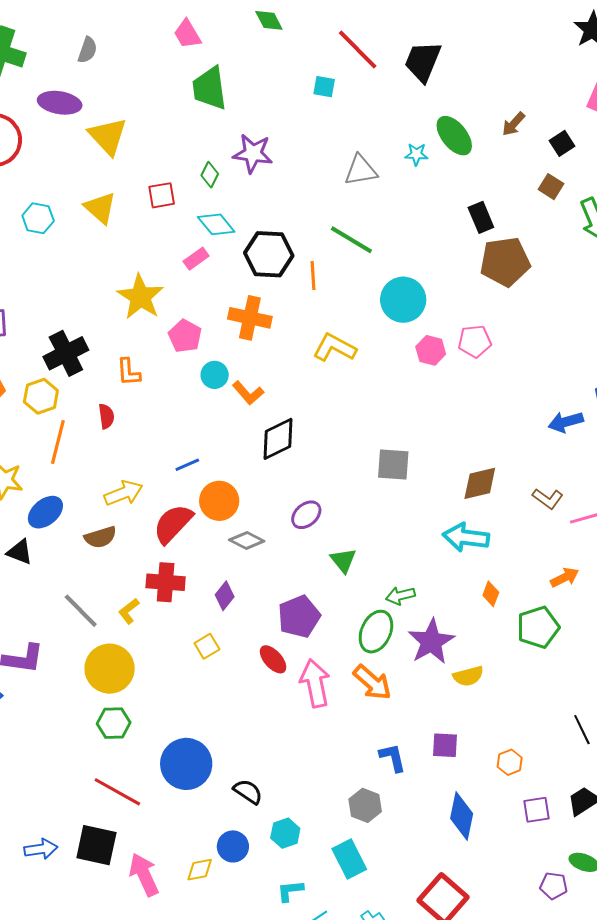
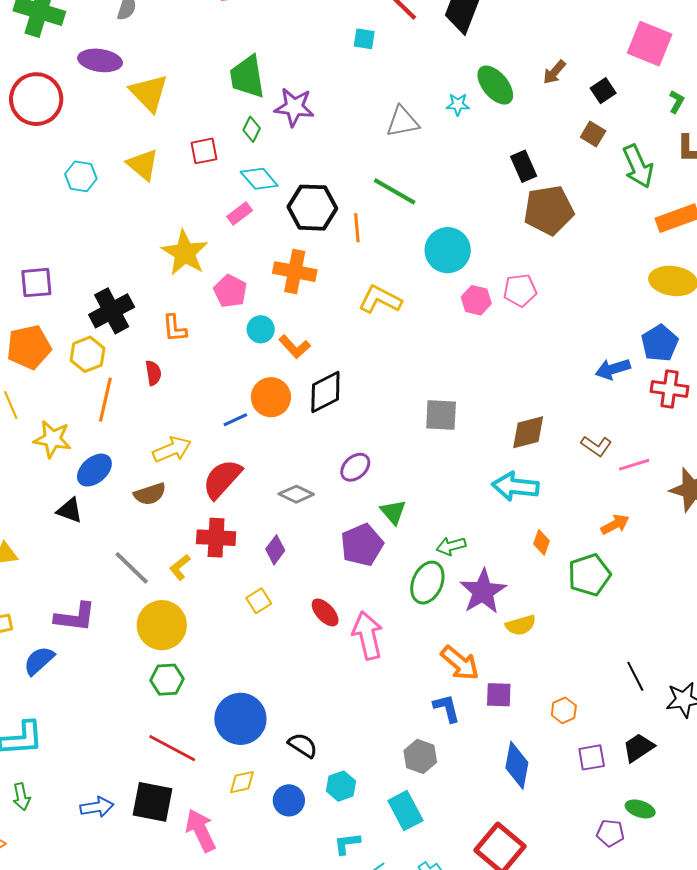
green trapezoid: (210, 88) -> (247, 77), moved
orange circle: (219, 501) -> (271, 397), moved
purple pentagon: (299, 617) -> (362, 545), moved
orange arrow: (372, 682) -> (460, 663), moved
yellow diamond: (200, 870) -> (242, 782), moved

